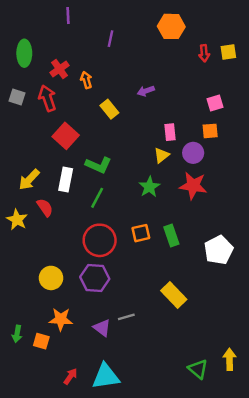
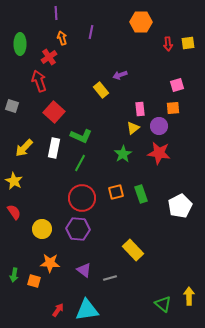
orange arrow: (86, 80) -> (62, 38), moved
gray square: (17, 97) -> (12, 106), moved
yellow rectangle: (109, 109) -> (101, 90), moved
red semicircle: (45, 208) -> (14, 212), moved
yellow rectangle: (174, 295) -> (133, 250), moved
gray line: (126, 317) -> (110, 278), moved

